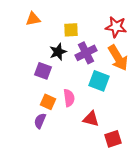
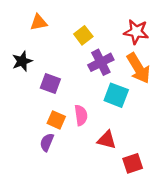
yellow square: (71, 30) -> (83, 35), turned -35
black star: (58, 52) -> (22, 61), moved

